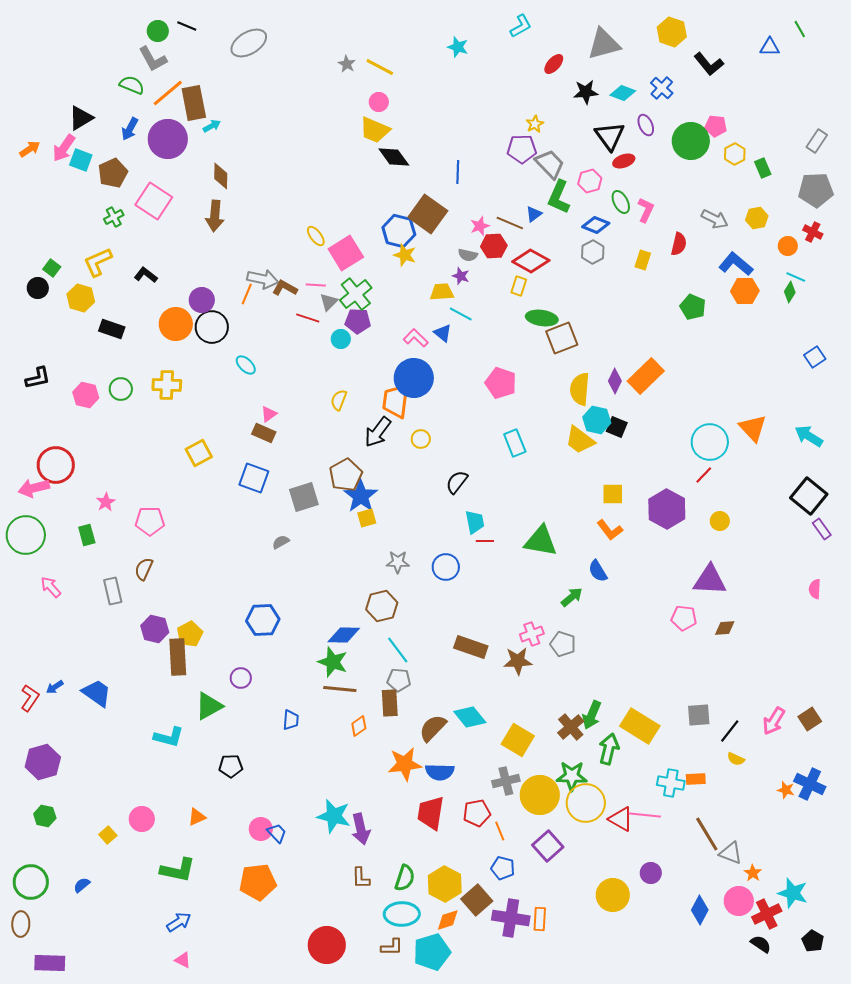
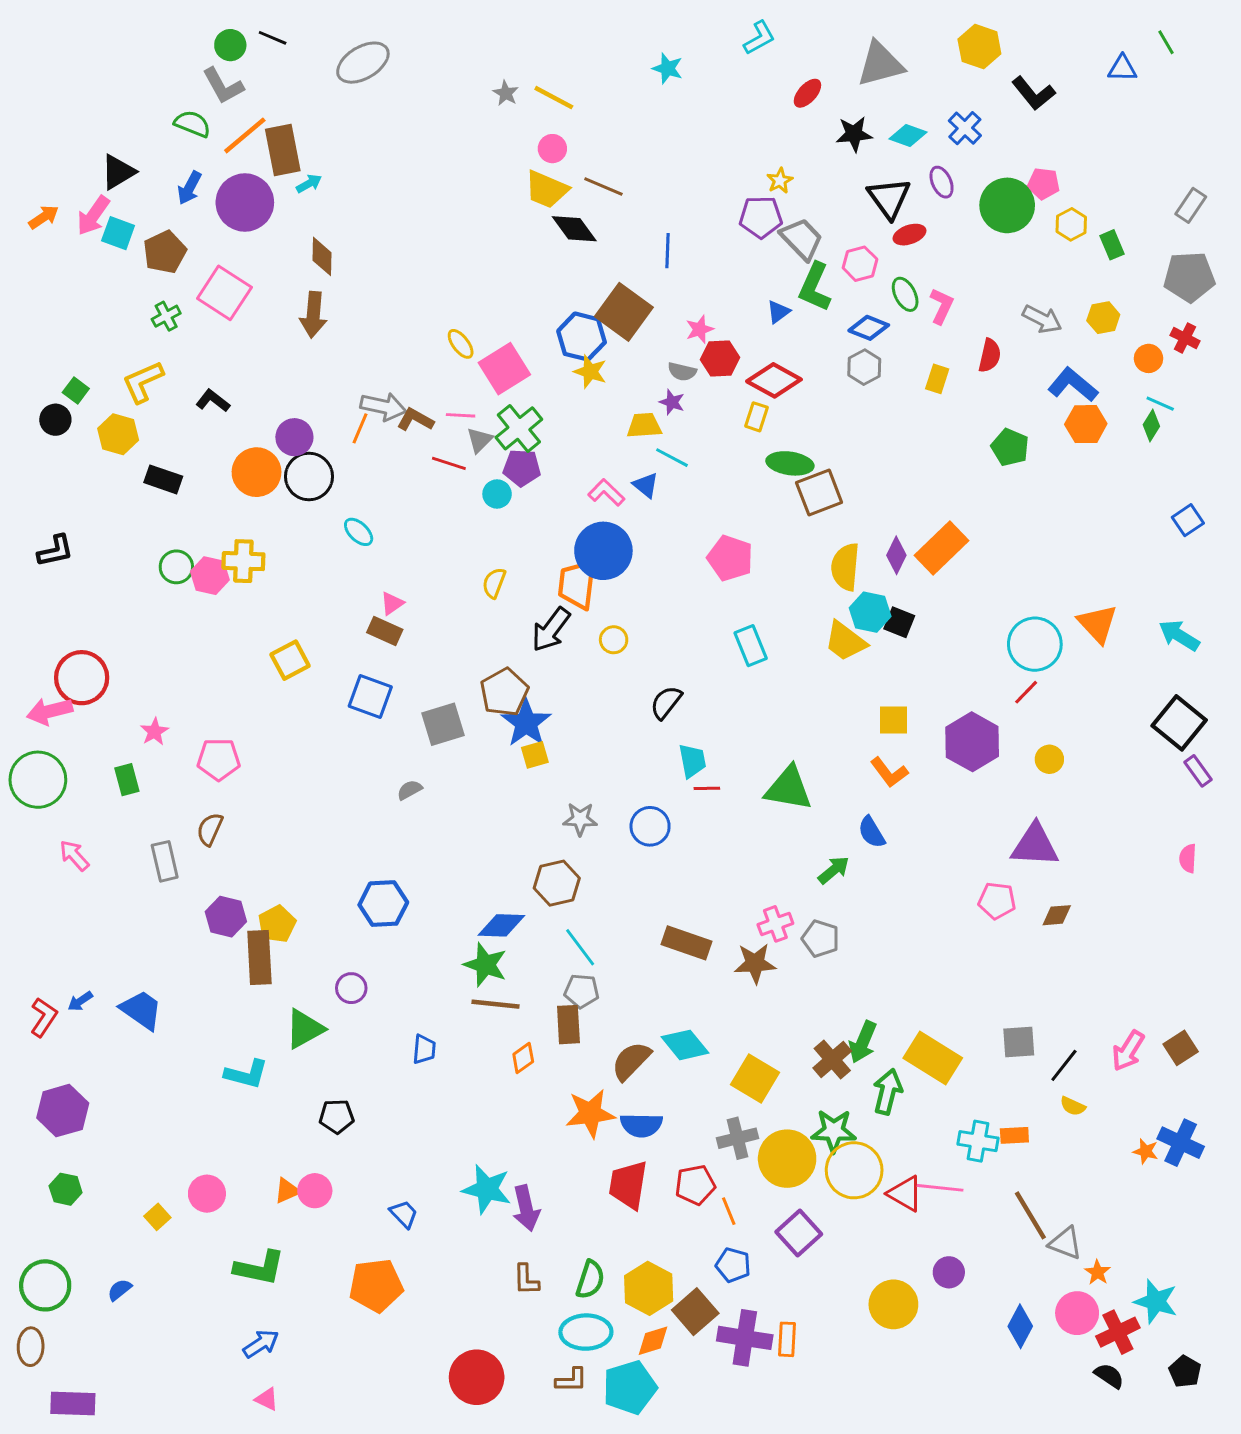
brown line: (510, 223) -> (603, 186), moved
pink hexagon: (86, 395) -> (210, 576), moved
pink circle: (261, 829) -> (315, 1191), moved

